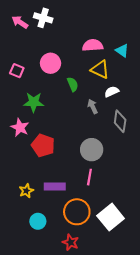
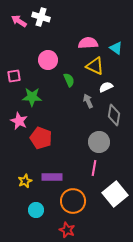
pink square: (17, 71) -> (14, 76), moved, turned -32
gray circle: (92, 150) -> (99, 142), moved
pink line: (89, 177) -> (94, 168), moved
white square: (111, 217) -> (115, 194), moved

